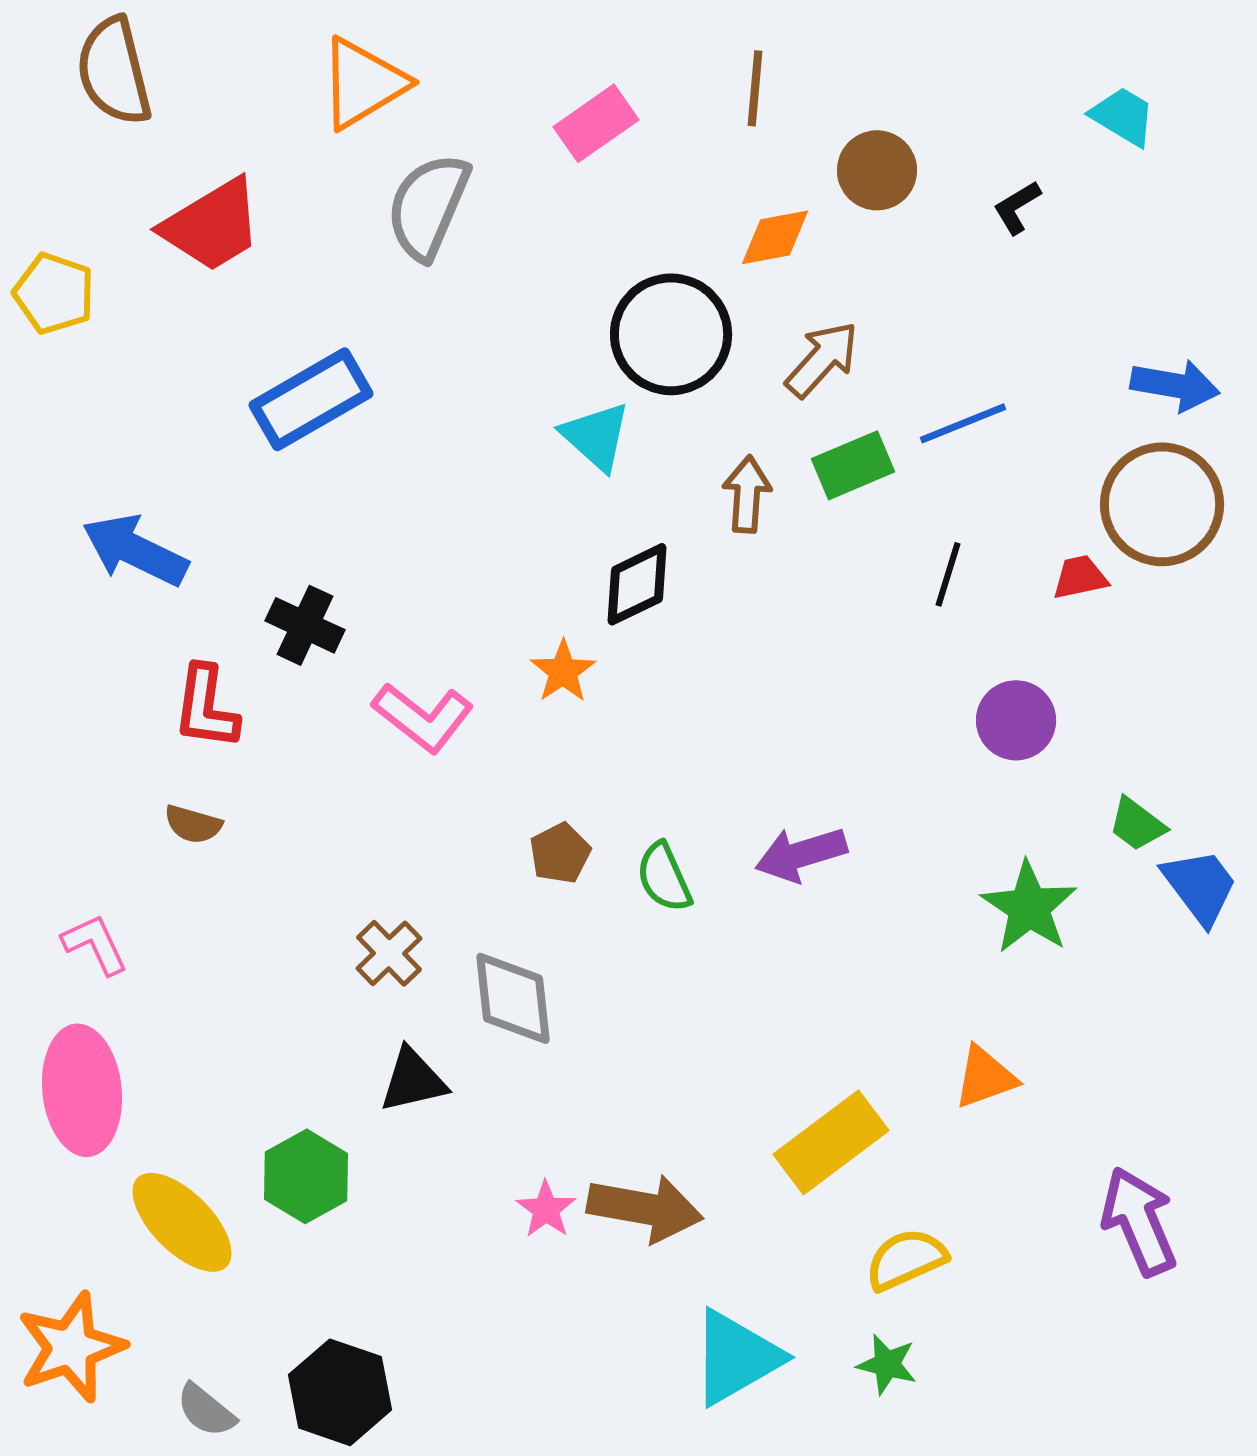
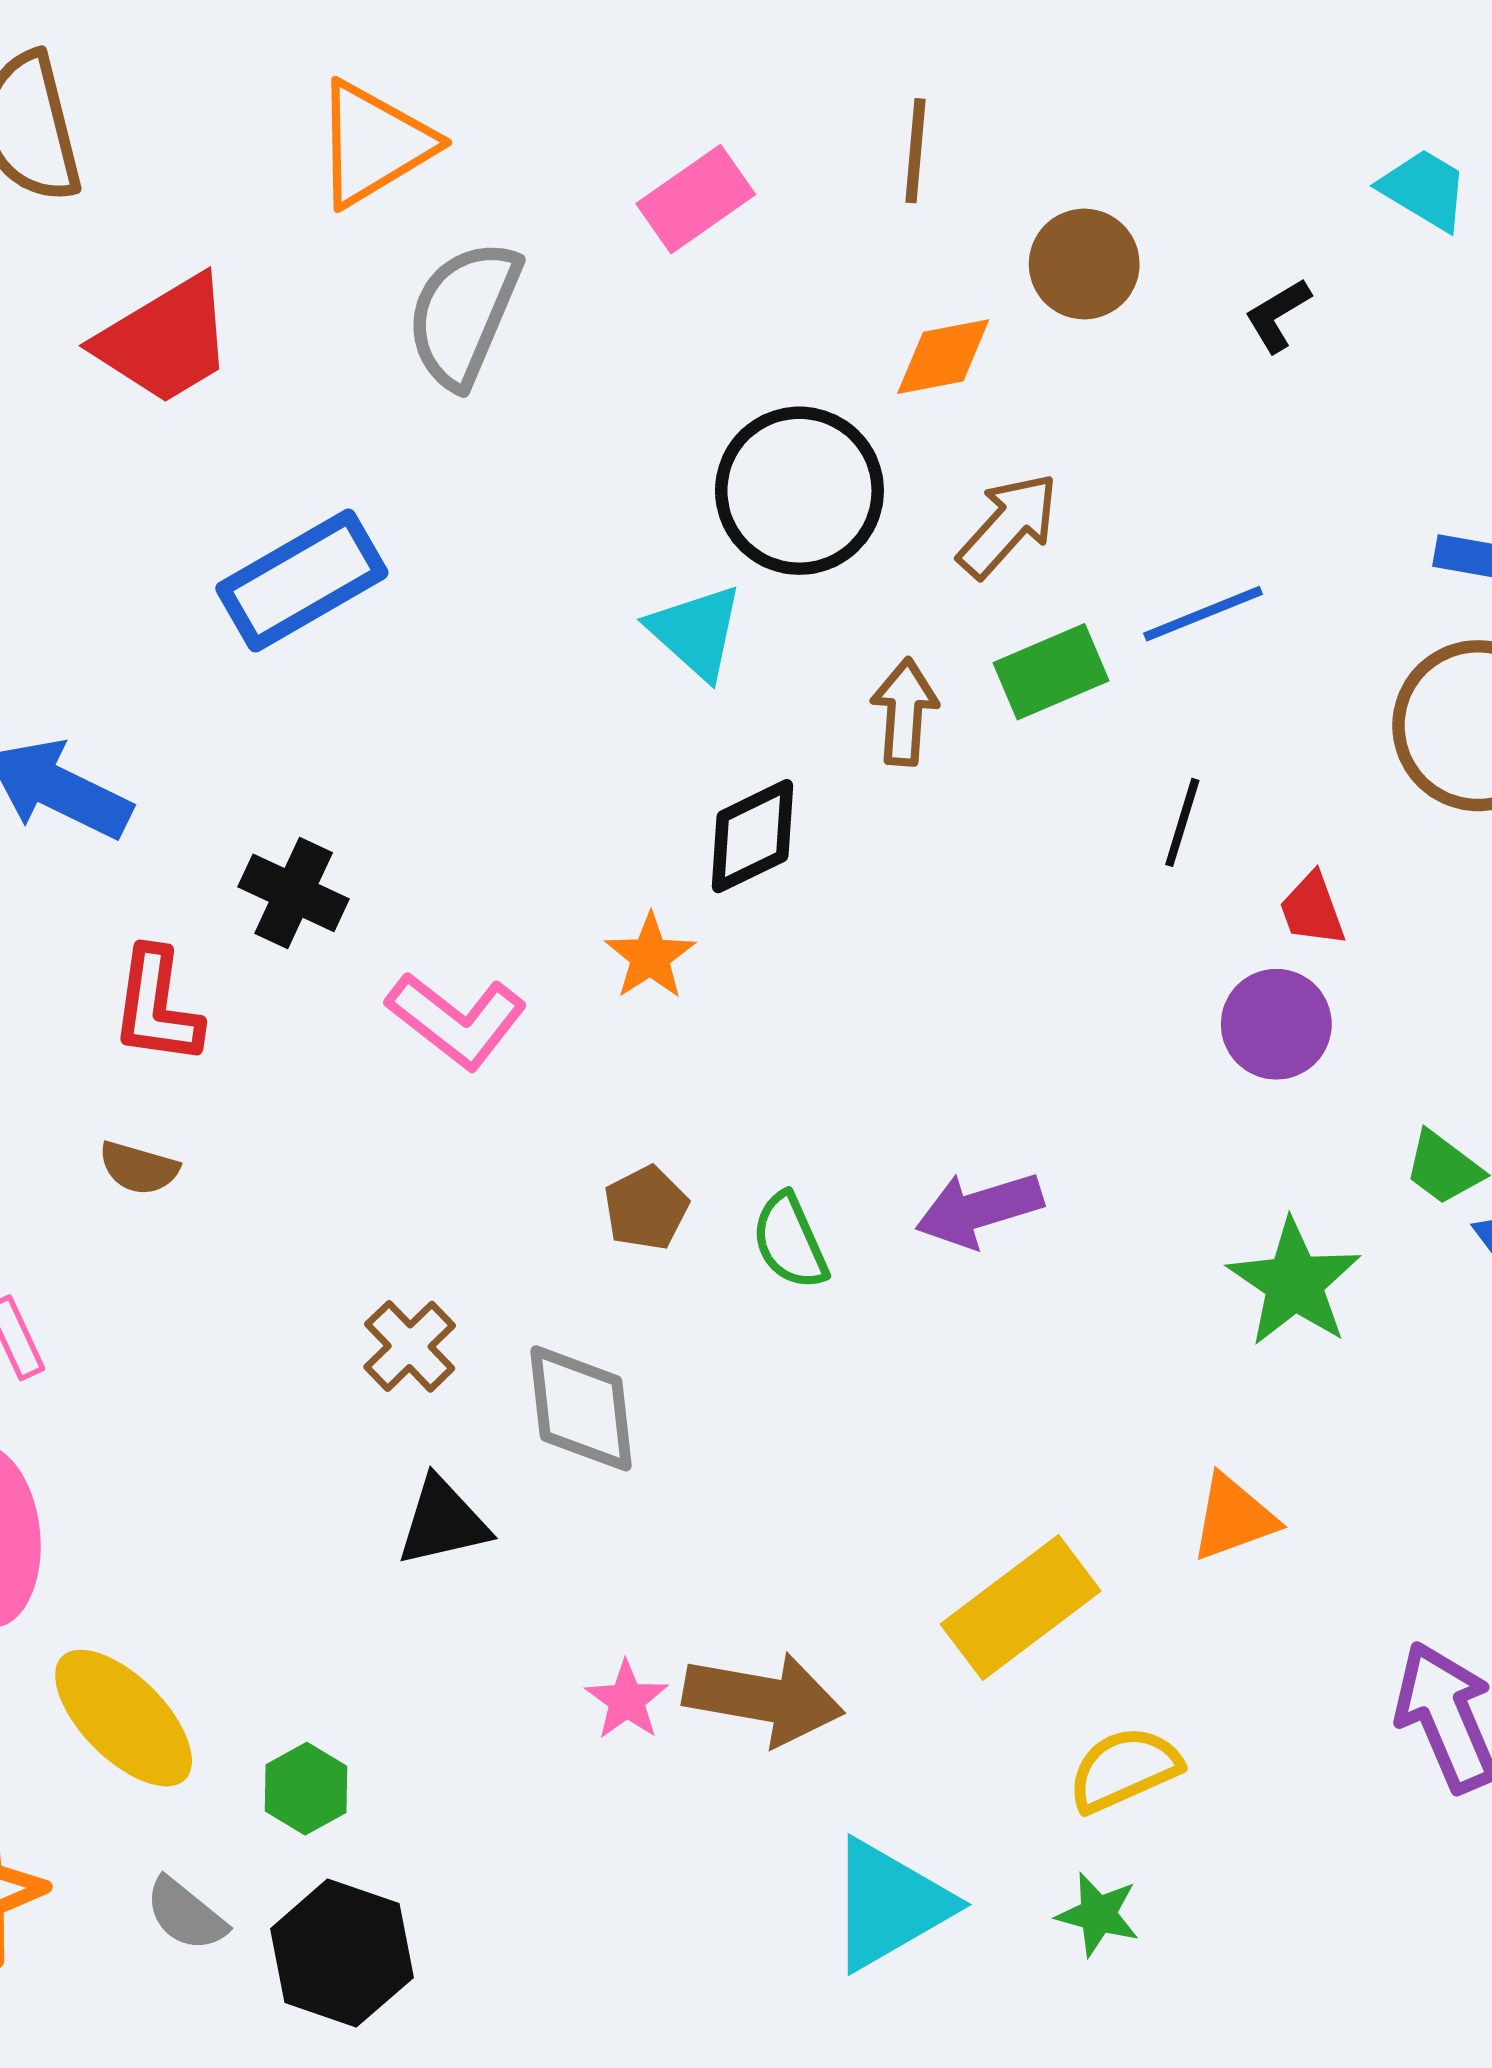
red trapezoid: (1080, 577) -> (1312, 909), moved, turned -98
green hexagon: (306, 1176) -> (306, 1789), moved, size x0.7
gray semicircle: (206, 1410) -> (186, 1914), moved

